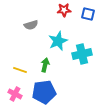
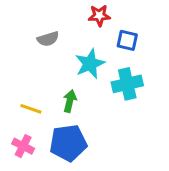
blue square: (88, 14) -> (127, 40), moved

